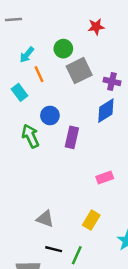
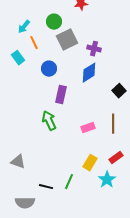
blue circle: (50, 115) -> (49, 69), moved
green arrow: (30, 136) -> (49, 121), moved
gray triangle: (45, 219) -> (18, 162), moved
yellow rectangle: (91, 220) -> (90, 163), moved
green line: (77, 255) -> (69, 182), moved

